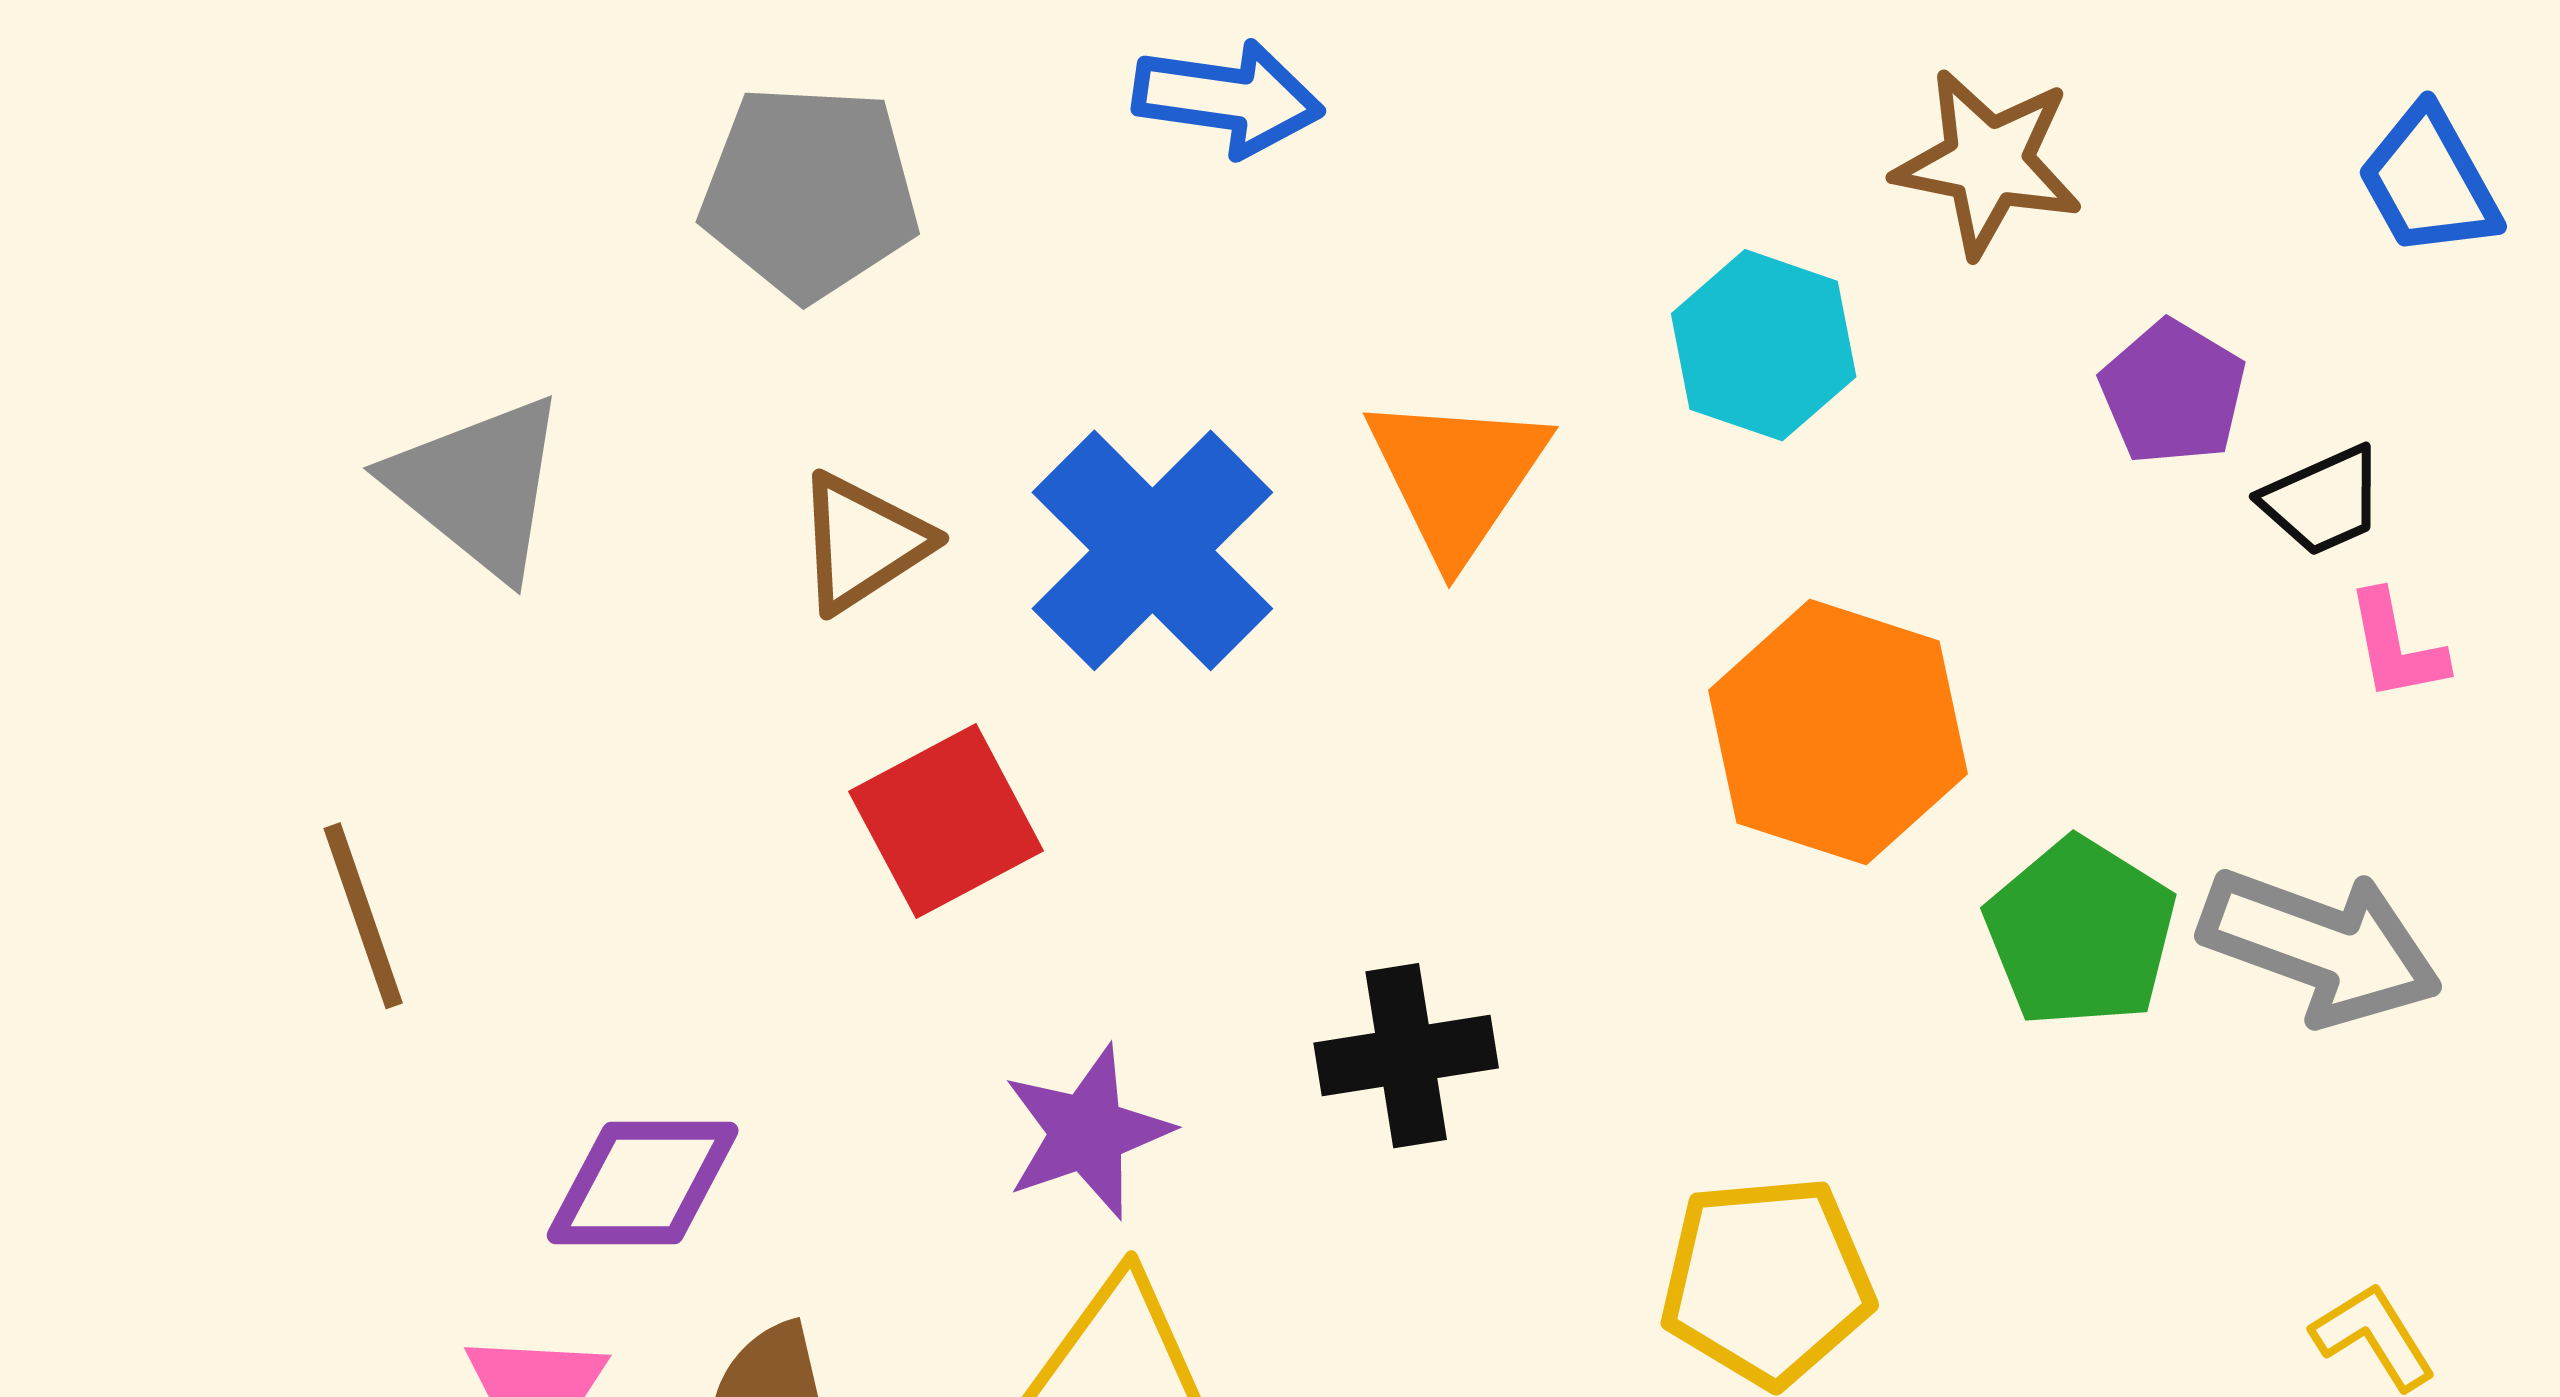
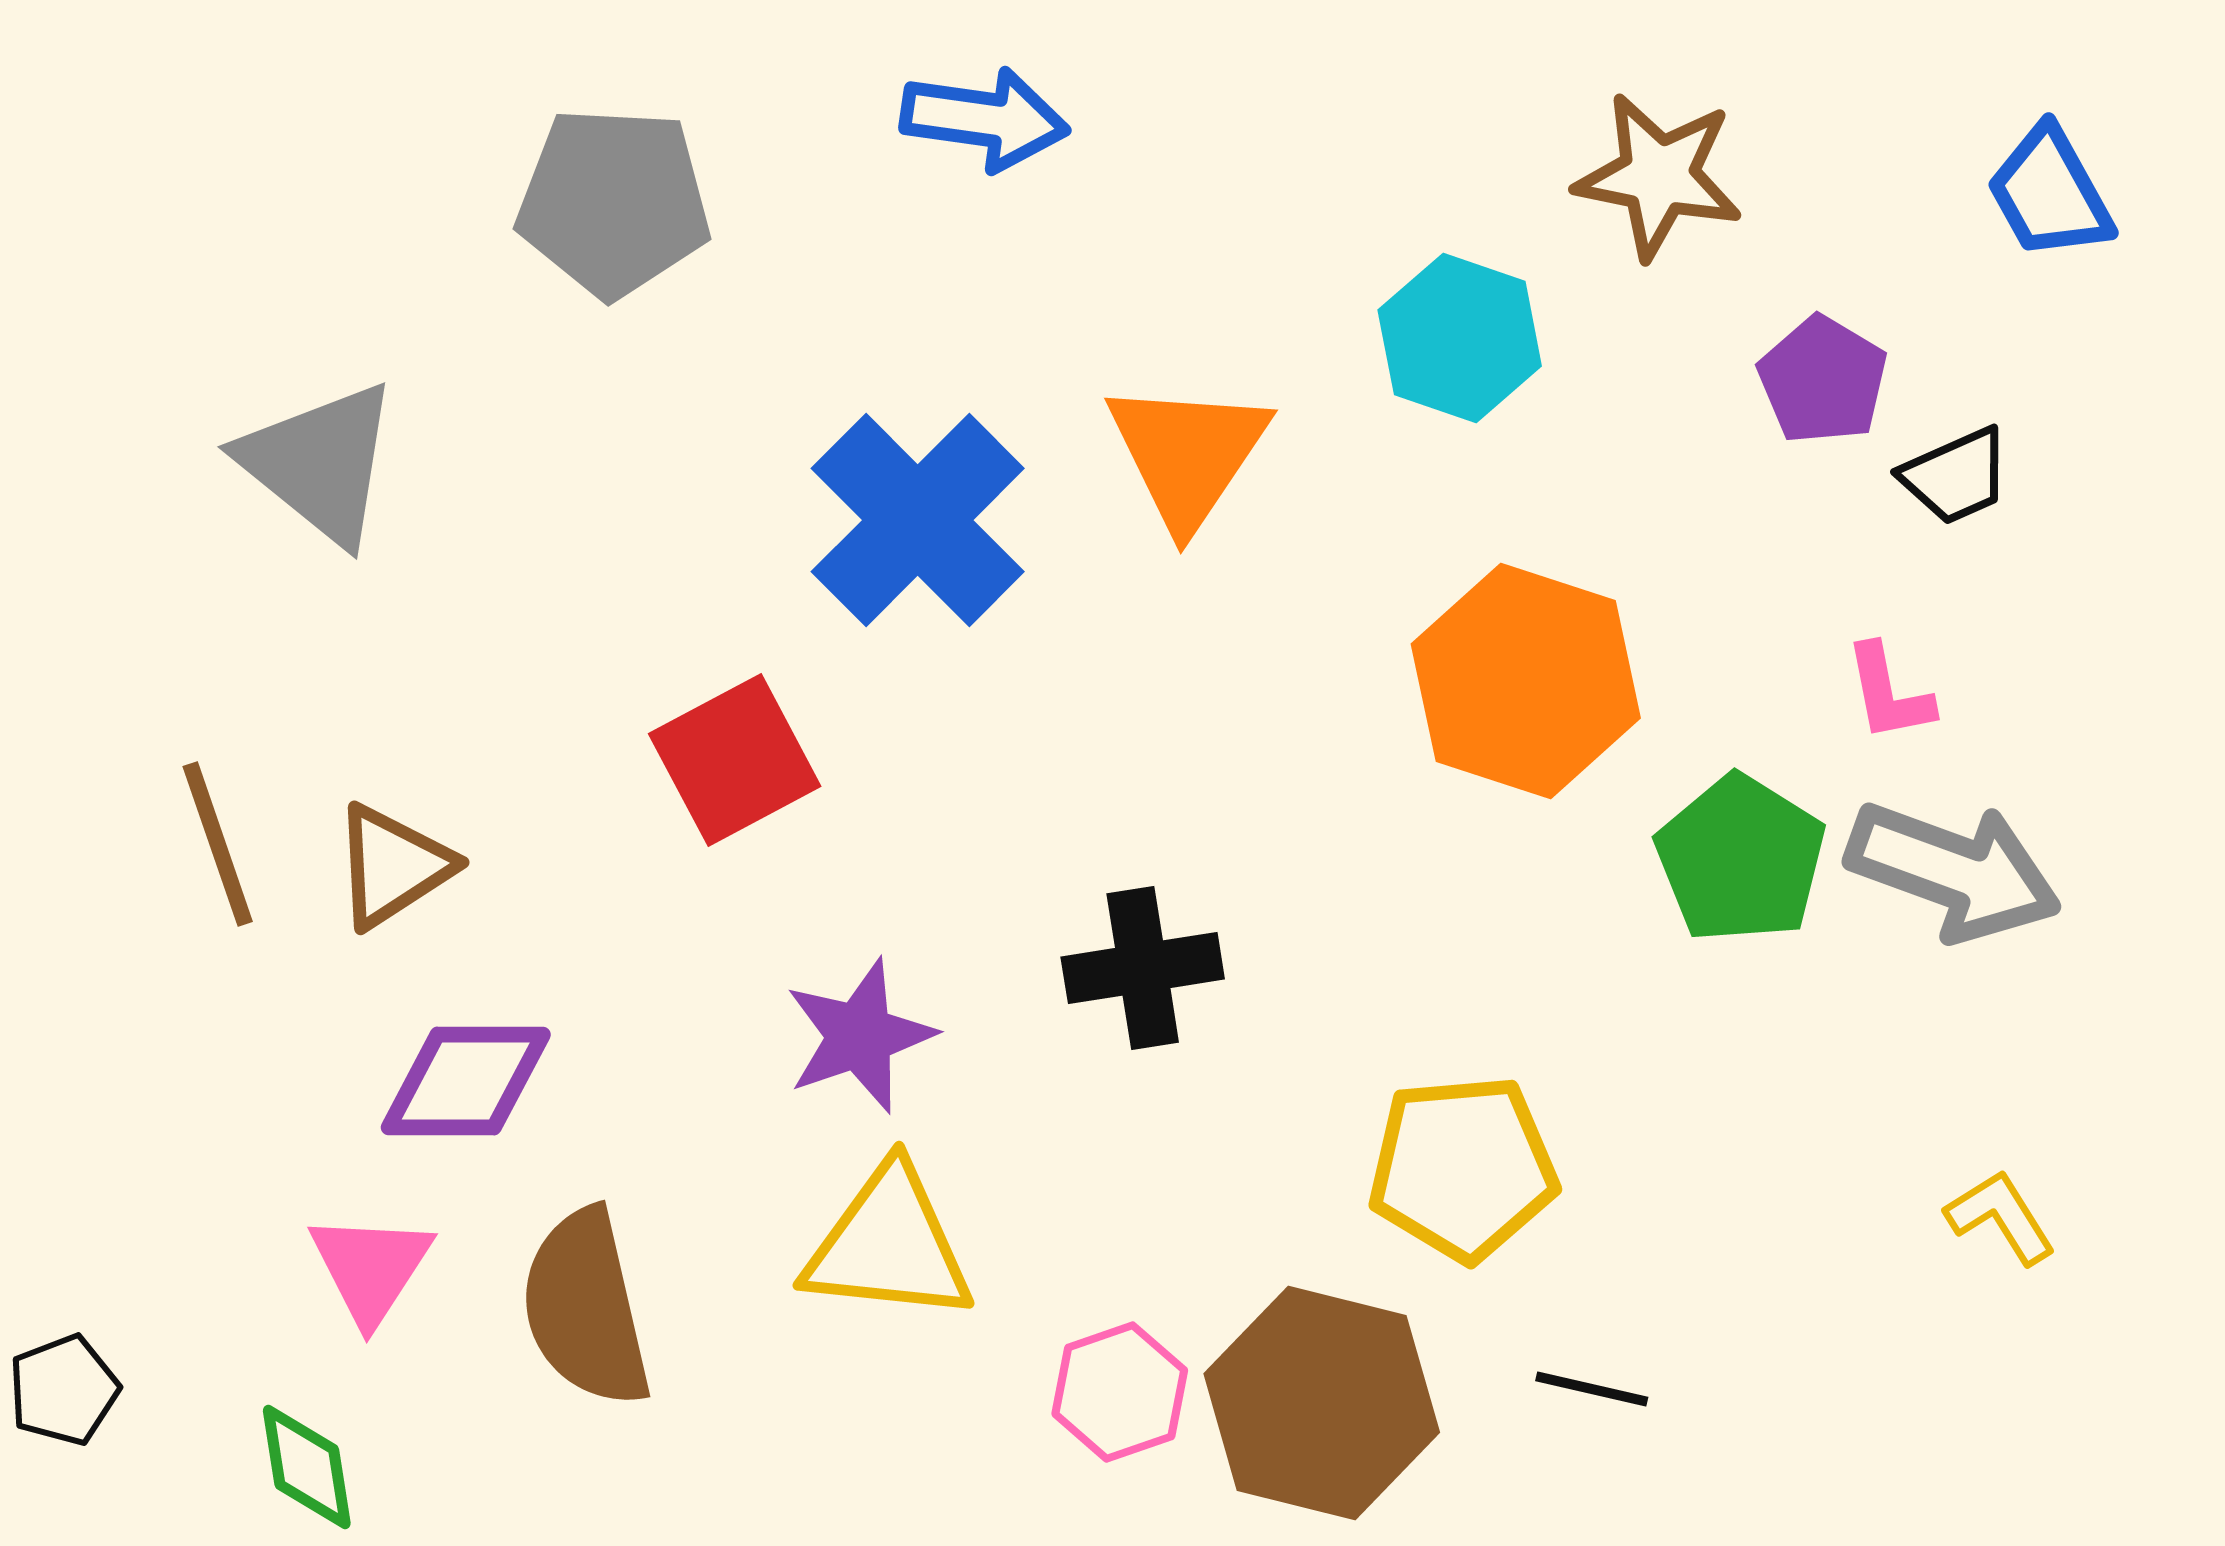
brown triangle: (863, 543) -> (393, 866), moved
pink L-shape: (2396, 646) -> (1889, 693), moved

